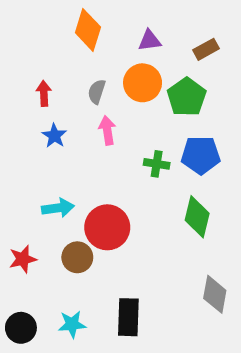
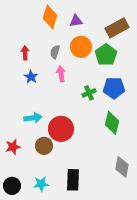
purple triangle: (150, 41) -> (76, 21), moved
brown rectangle: (206, 49) -> (117, 28), size x1.6
green cross: (157, 164) -> (89, 93), turned -32

